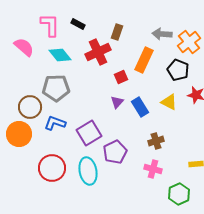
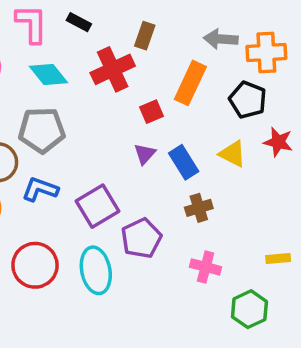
orange cross: (189, 42) -> (266, 53), turned 35
brown cross: (156, 141) -> (199, 208), moved

